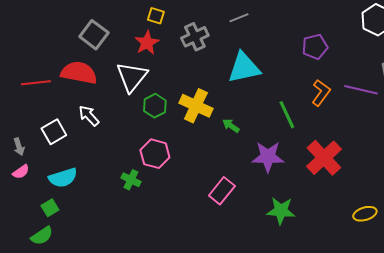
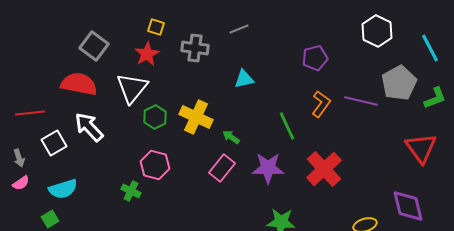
gray cross: (195, 37) -> (195, 48), turned 32
cyan triangle: (244, 68) -> (244, 79), size x0.6
red line: (36, 83) -> (30, 113), moved
white arrow: (89, 116) -> (89, 127), size x1.4
pink rectangle: (222, 191) -> (222, 168), moved

